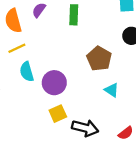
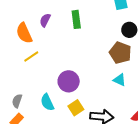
brown pentagon: (99, 59) -> (120, 53), moved
cyan semicircle: (27, 72) -> (47, 102), moved

